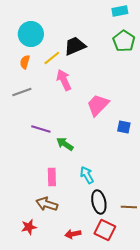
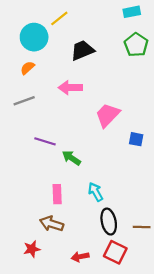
yellow line: (52, 58) -> (59, 18), moved
orange semicircle: (25, 62) -> (27, 68), turned 32
pink arrow: (64, 80) -> (70, 88), turned -65

